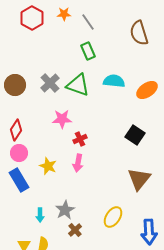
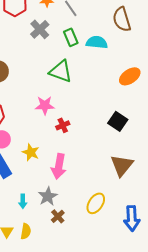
cyan semicircle: (114, 81) -> (97, 42), moved
gray cross: (50, 83) -> (40, 29), moved
pink arrow: (78, 163) -> (59, 166), moved, size x1.4

